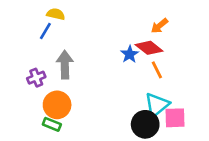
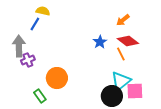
red diamond: (149, 48) -> (128, 41), moved
gray arrow: (65, 65) -> (19, 46), moved
orange circle: (57, 105) -> (57, 78), moved
green rectangle: (52, 124) -> (40, 96), turned 32

